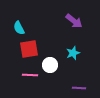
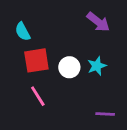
white circle: (50, 65) -> (69, 67), moved
pink line: (30, 75) -> (38, 96), turned 56

